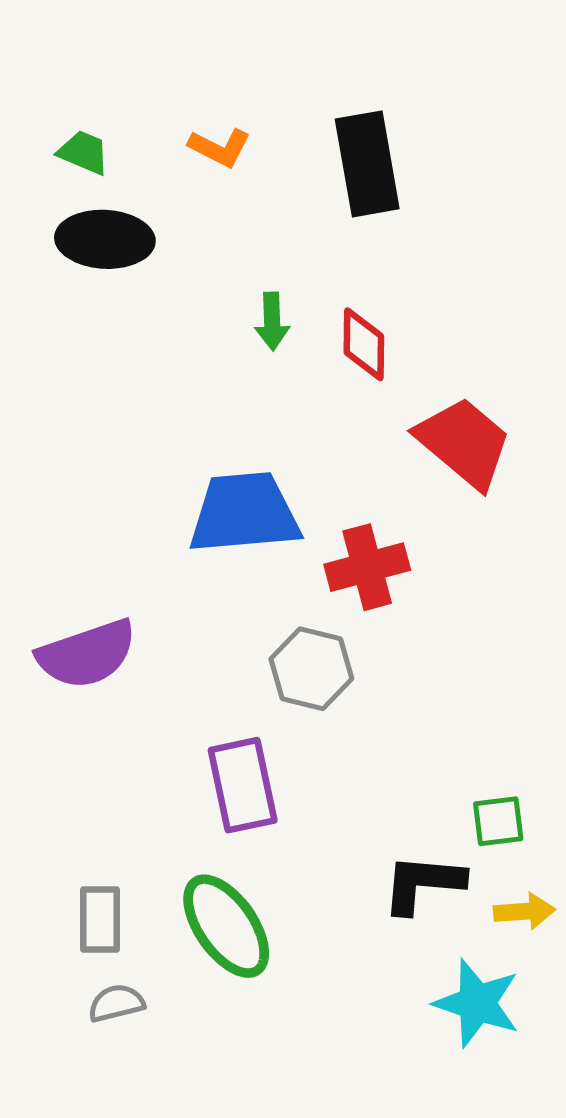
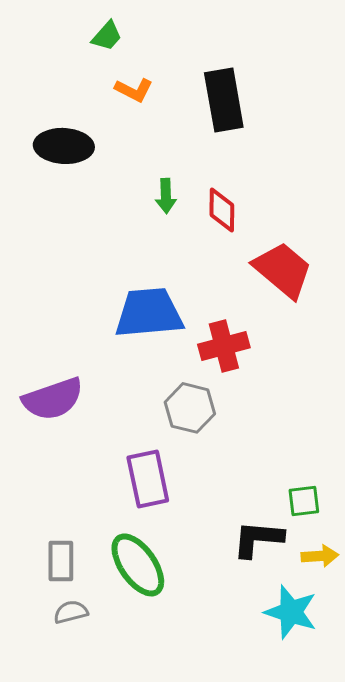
green trapezoid: (84, 152) -> (107, 36), moved, turned 108

